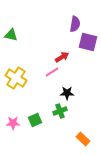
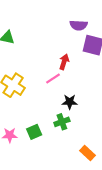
purple semicircle: (75, 24) -> (79, 25), turned 84
red arrow: (62, 57) -> (64, 62), turned -40

